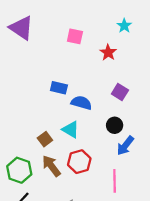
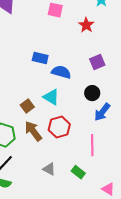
purple square: (120, 92) -> (97, 62), turned 35

